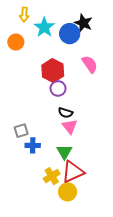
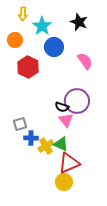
blue circle: (70, 34) -> (54, 47), moved
red hexagon: (53, 71) -> (28, 67), moved
purple circle: (58, 88) -> (77, 101), moved, size x1.6
green triangle: (64, 152) -> (61, 144), turned -35
yellow cross: (52, 176) -> (46, 146), moved

